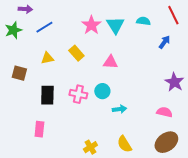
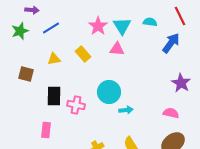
blue arrow: (164, 42) -> (171, 43), size x1.5
pink triangle: (110, 62) -> (117, 49), moved
cyan circle: (102, 91) -> (109, 92), size x1.5
pink cross: (78, 94) -> (76, 105), moved

